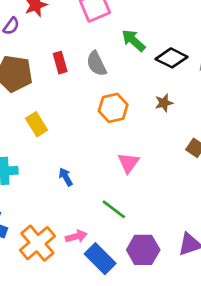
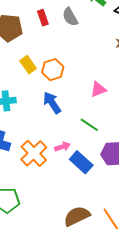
orange hexagon: (113, 108) -> (53, 70), moved
pink triangle: (128, 163) -> (98, 89), turned 36
blue arrow: (66, 177) -> (52, 103), size x1.6

